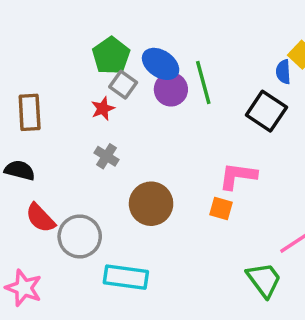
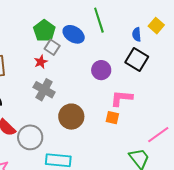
blue semicircle: (283, 72) -> (137, 34), moved
green line: (203, 82) -> (99, 20), moved
purple circle: (171, 89) -> (101, 70), moved
gray cross: (107, 156) -> (44, 90), size x1.5

